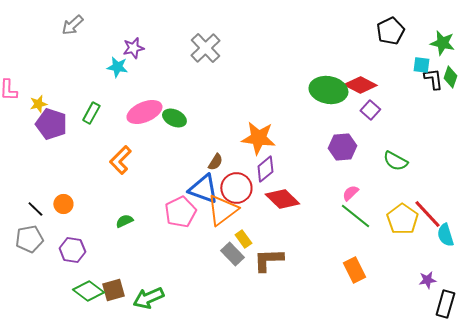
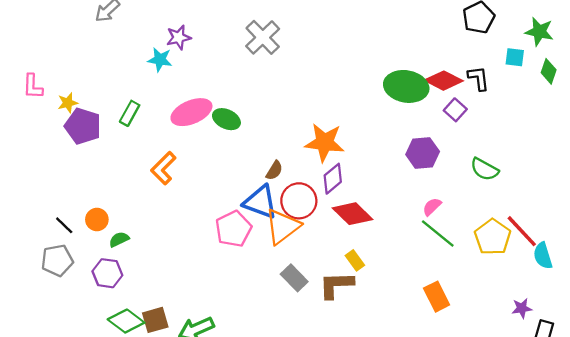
black L-shape: (433, 79) -> (479, 78), moved
green semicircle: (124, 221) -> (119, 239), moved
yellow rectangle: (243, 239) -> (355, 260), moved

